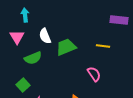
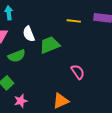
yellow line: (103, 46) -> (74, 21), moved

